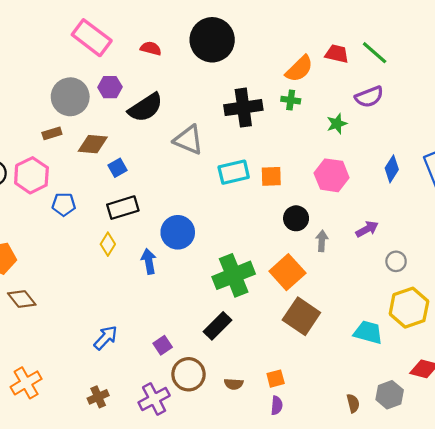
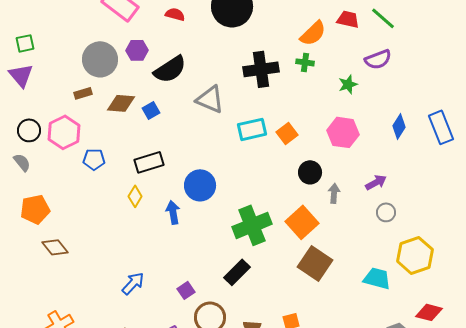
blue square: (118, 168) -> (151, 110), moved
orange square: (271, 176) -> (287, 133), turned -35
gray circle: (396, 261) -> (386, 212), moved

